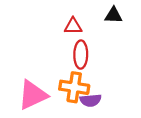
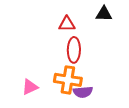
pink triangle: (33, 95) -> (30, 87), size x0.6

